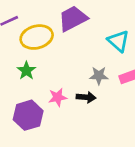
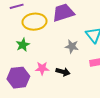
gray star: (99, 76) -> (72, 46), moved

